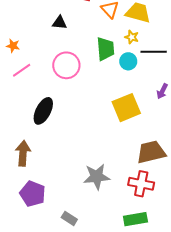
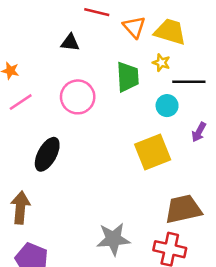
cyan circle: (128, 61) -> (167, 106), moved

